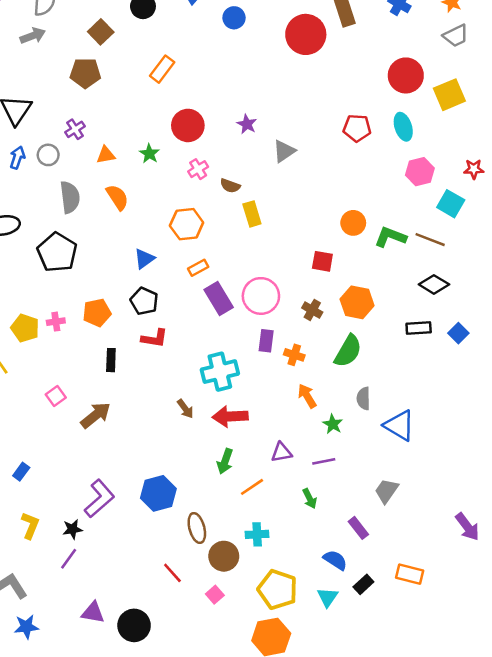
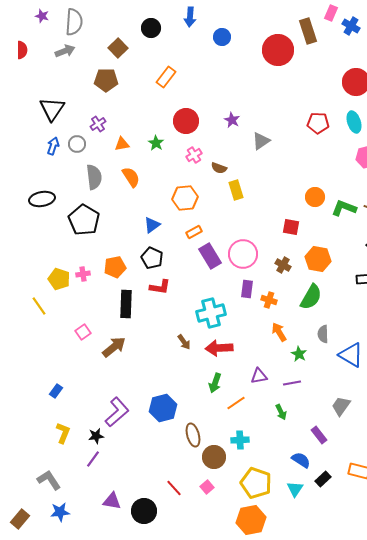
black rectangle: (111, 360) -> (126, 304), size x1.5
red line: (172, 573) -> (174, 488), moved

